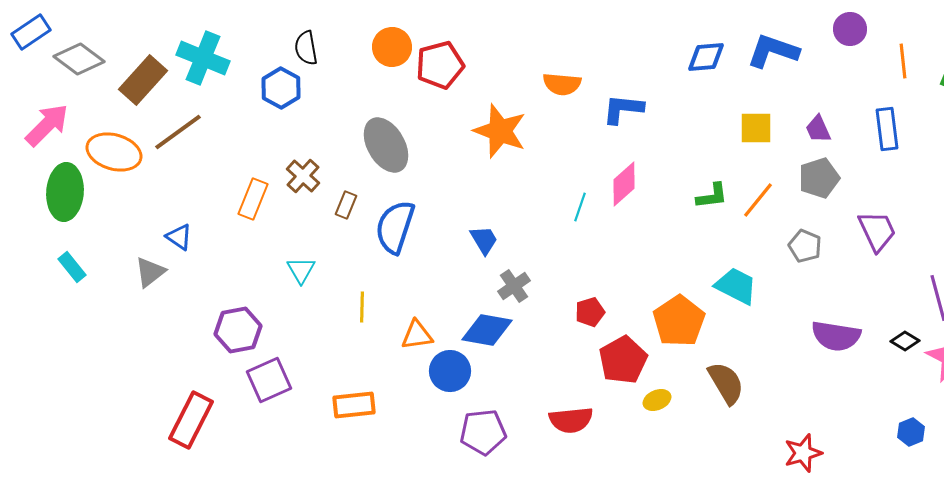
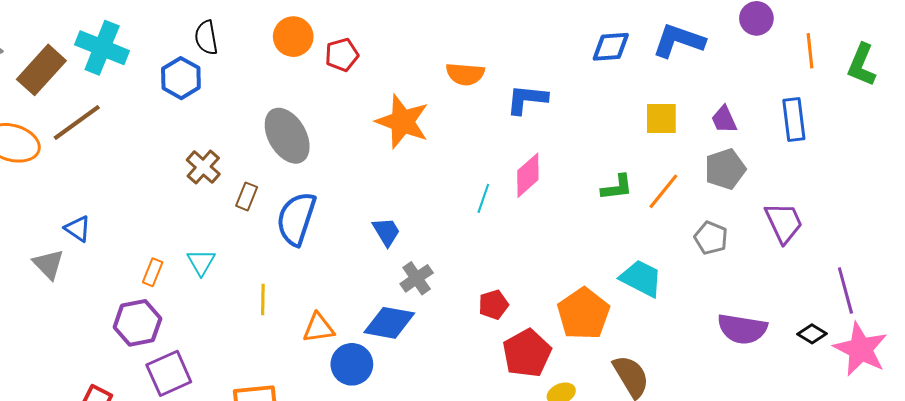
red pentagon: (440, 65) -> (342, 55), size x0.7
orange rectangle: (253, 199) -> (153, 272), moved, size x0.7
gray triangle: (150, 272) -> (48, 264), turned -36

